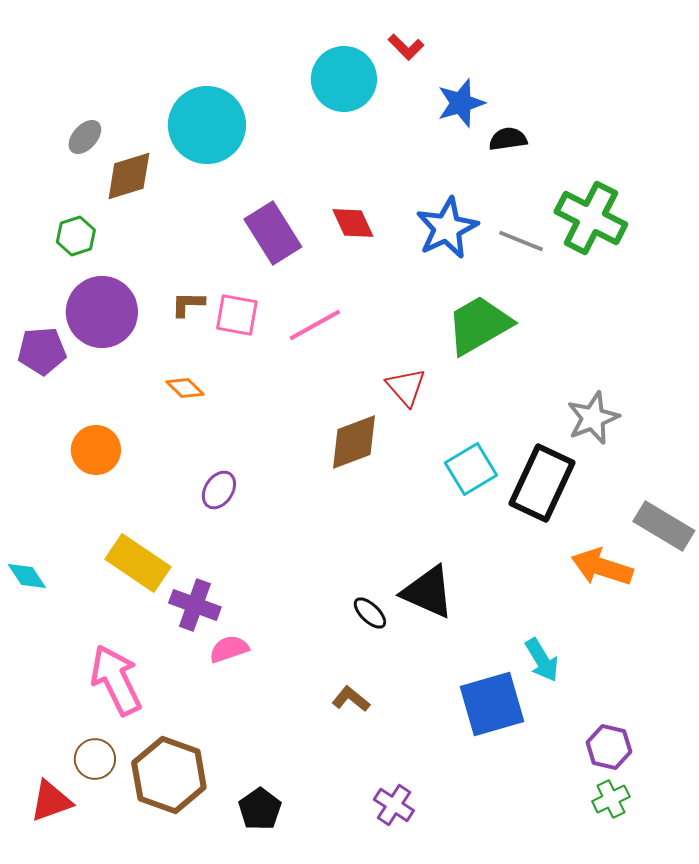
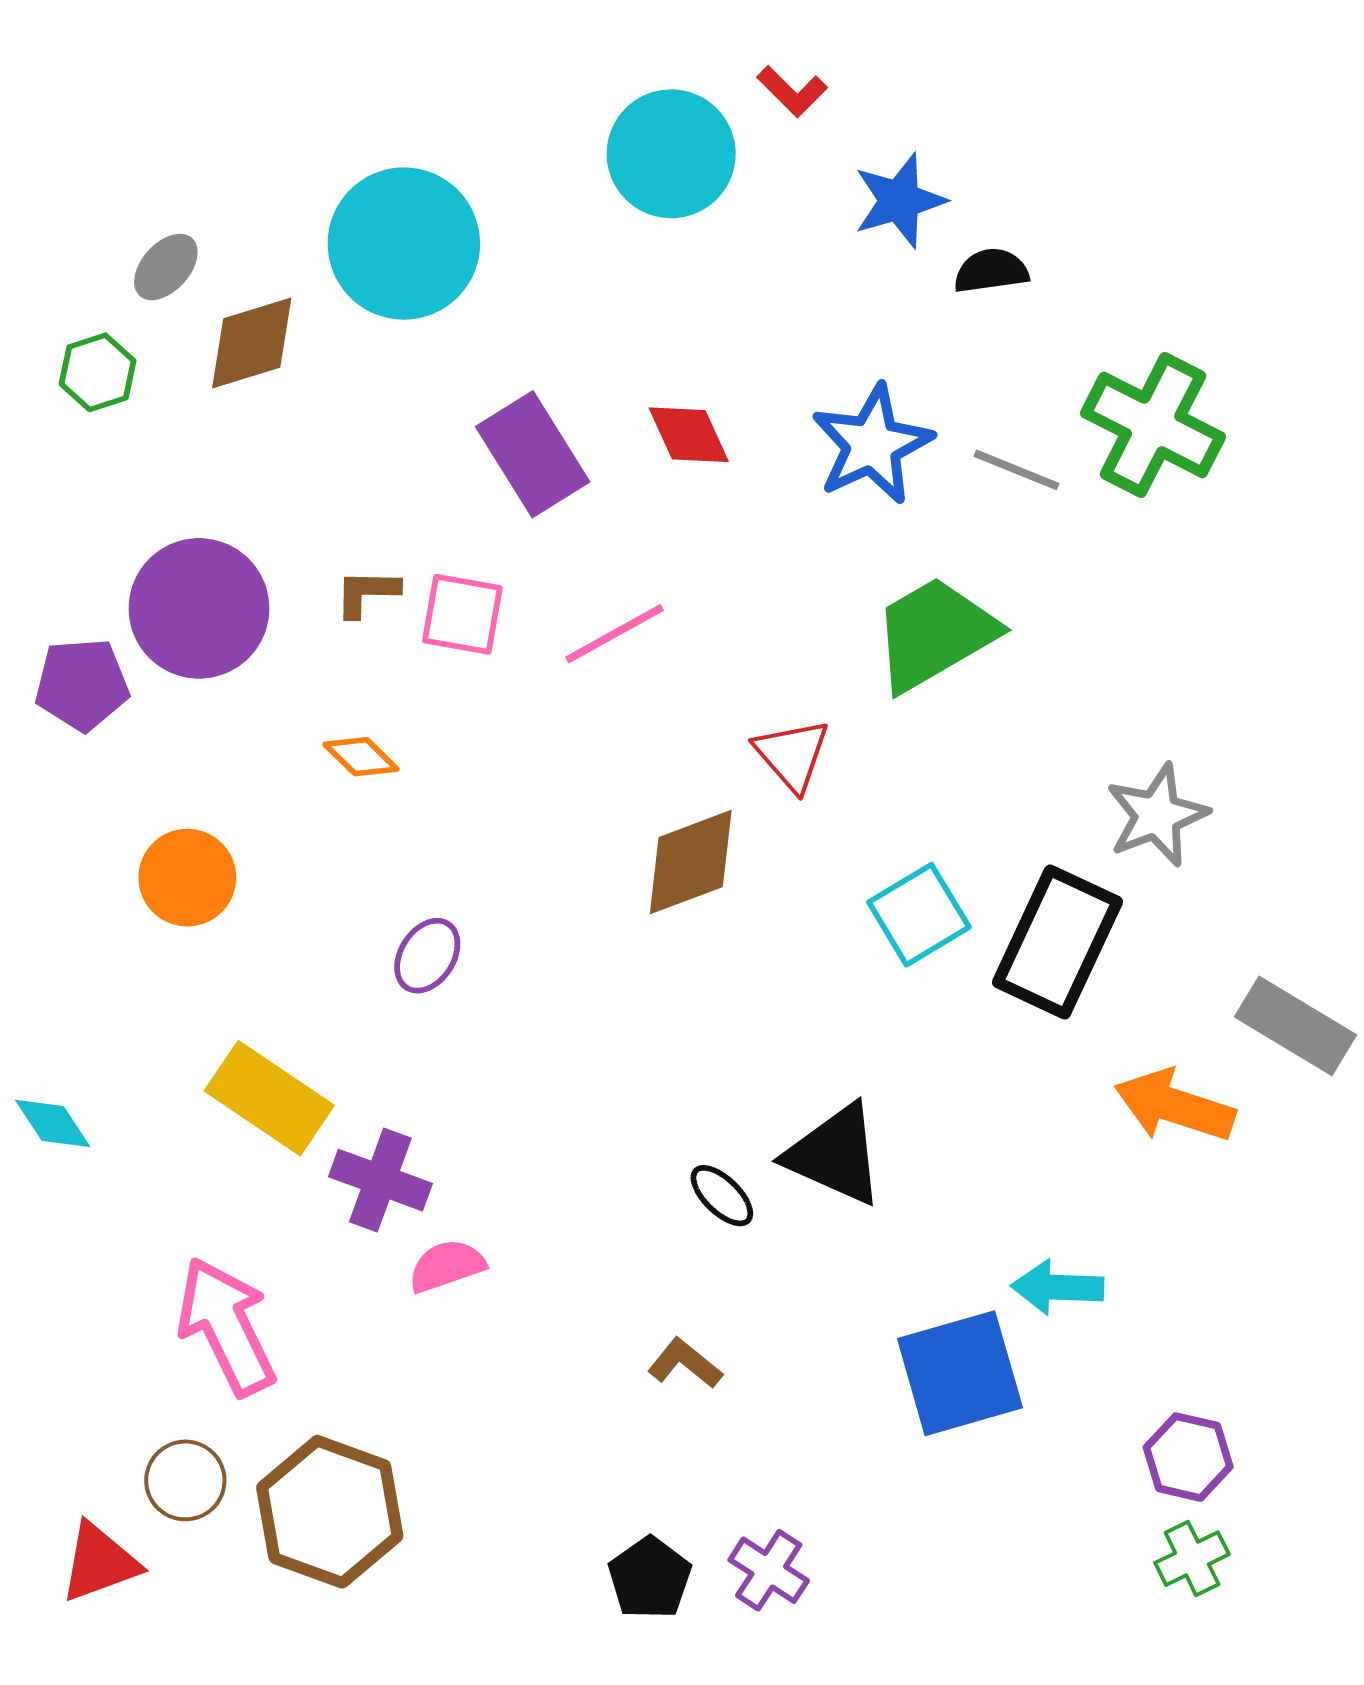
green hexagon: (76, 236) -> (98, 372), moved
cyan arrow: (542, 660) -> (1057, 1287), turned 123
black pentagon: (260, 809) -> (650, 1578), moved

